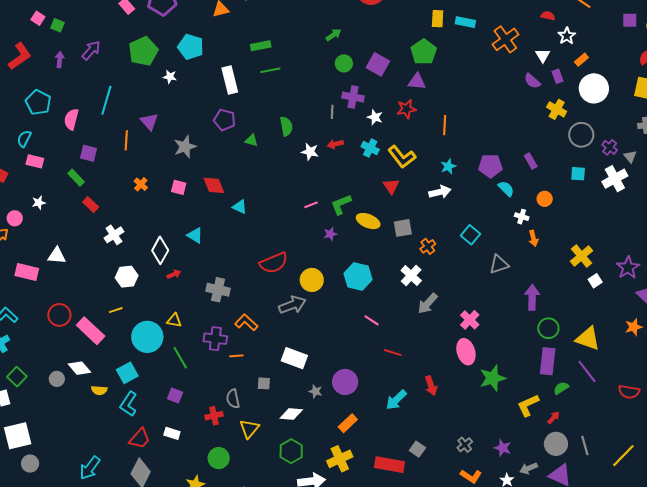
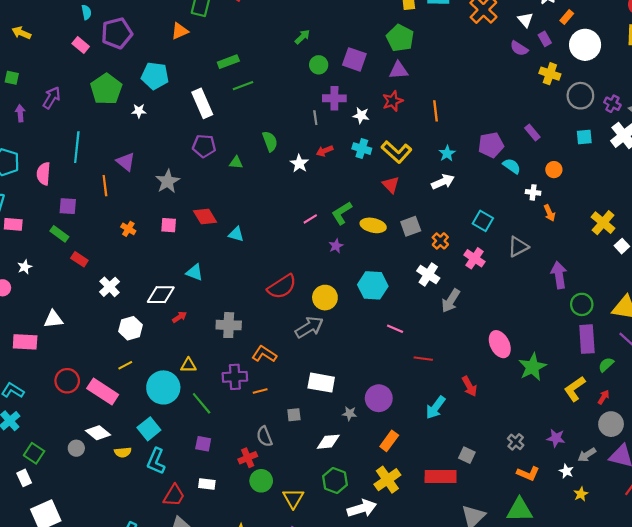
white star: (310, 152) -> (299, 164), turned 30
white diamond: (160, 250) -> (161, 295), turned 72
pink cross: (470, 320) -> (475, 258), moved
yellow triangle: (249, 429) -> (293, 498), moved
green circle: (219, 458) -> (261, 481), moved

